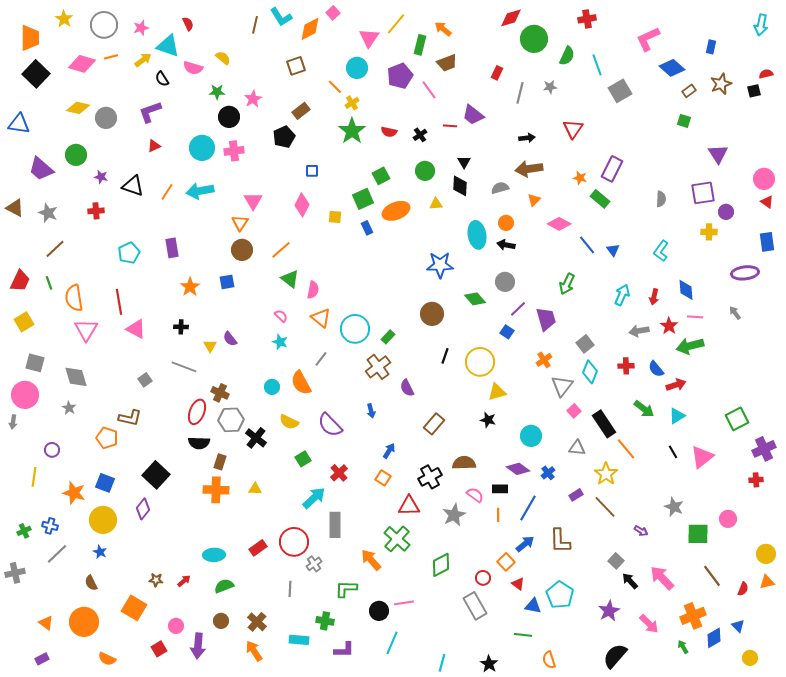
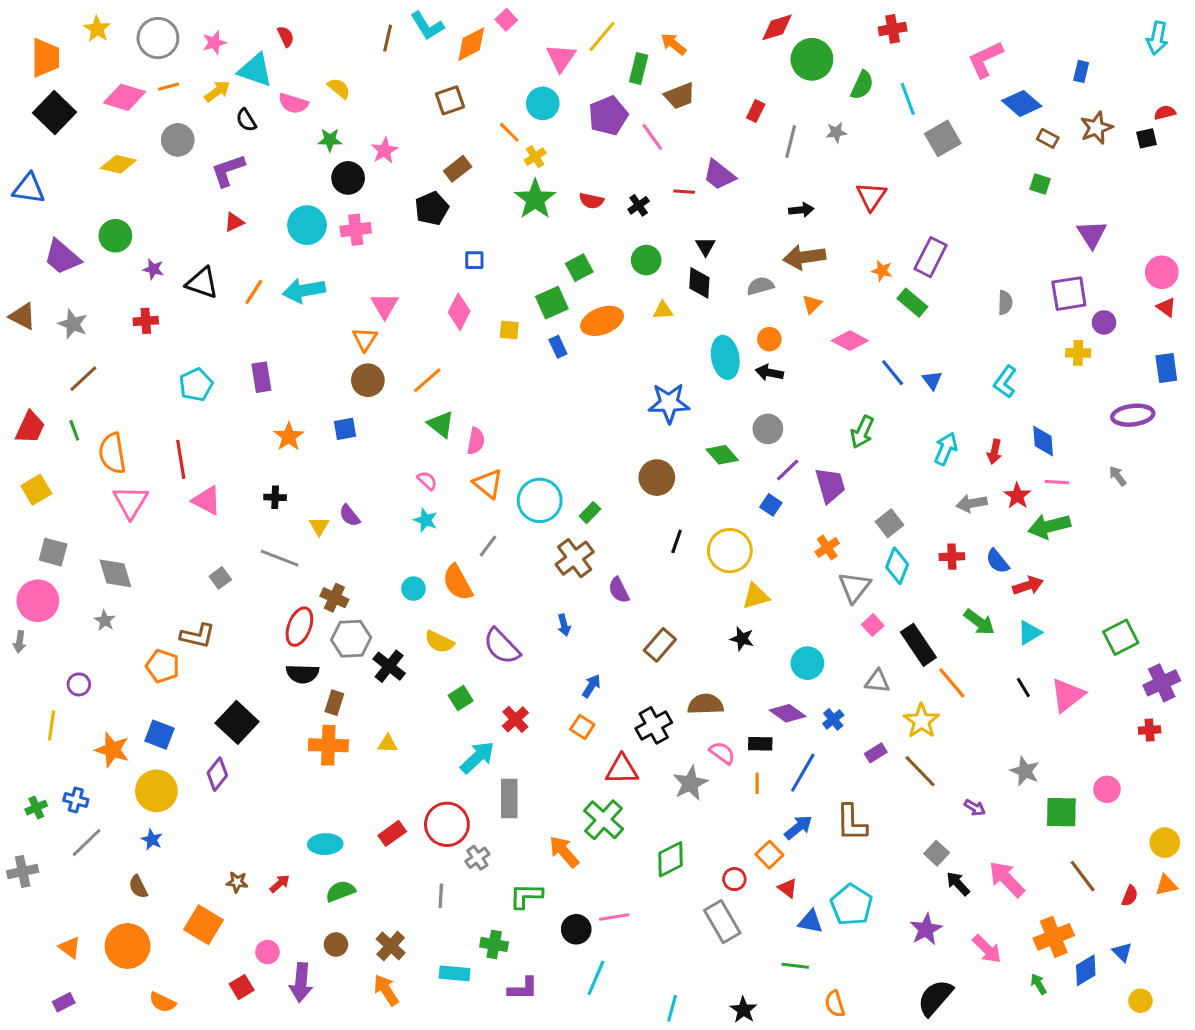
brown rectangle: (689, 91) -> (1048, 138), turned 64
gray circle: (106, 118) -> (178, 140), moved

